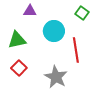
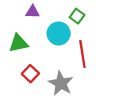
green square: (82, 13) -> (77, 16), moved
red square: (19, 68) -> (30, 74), moved

